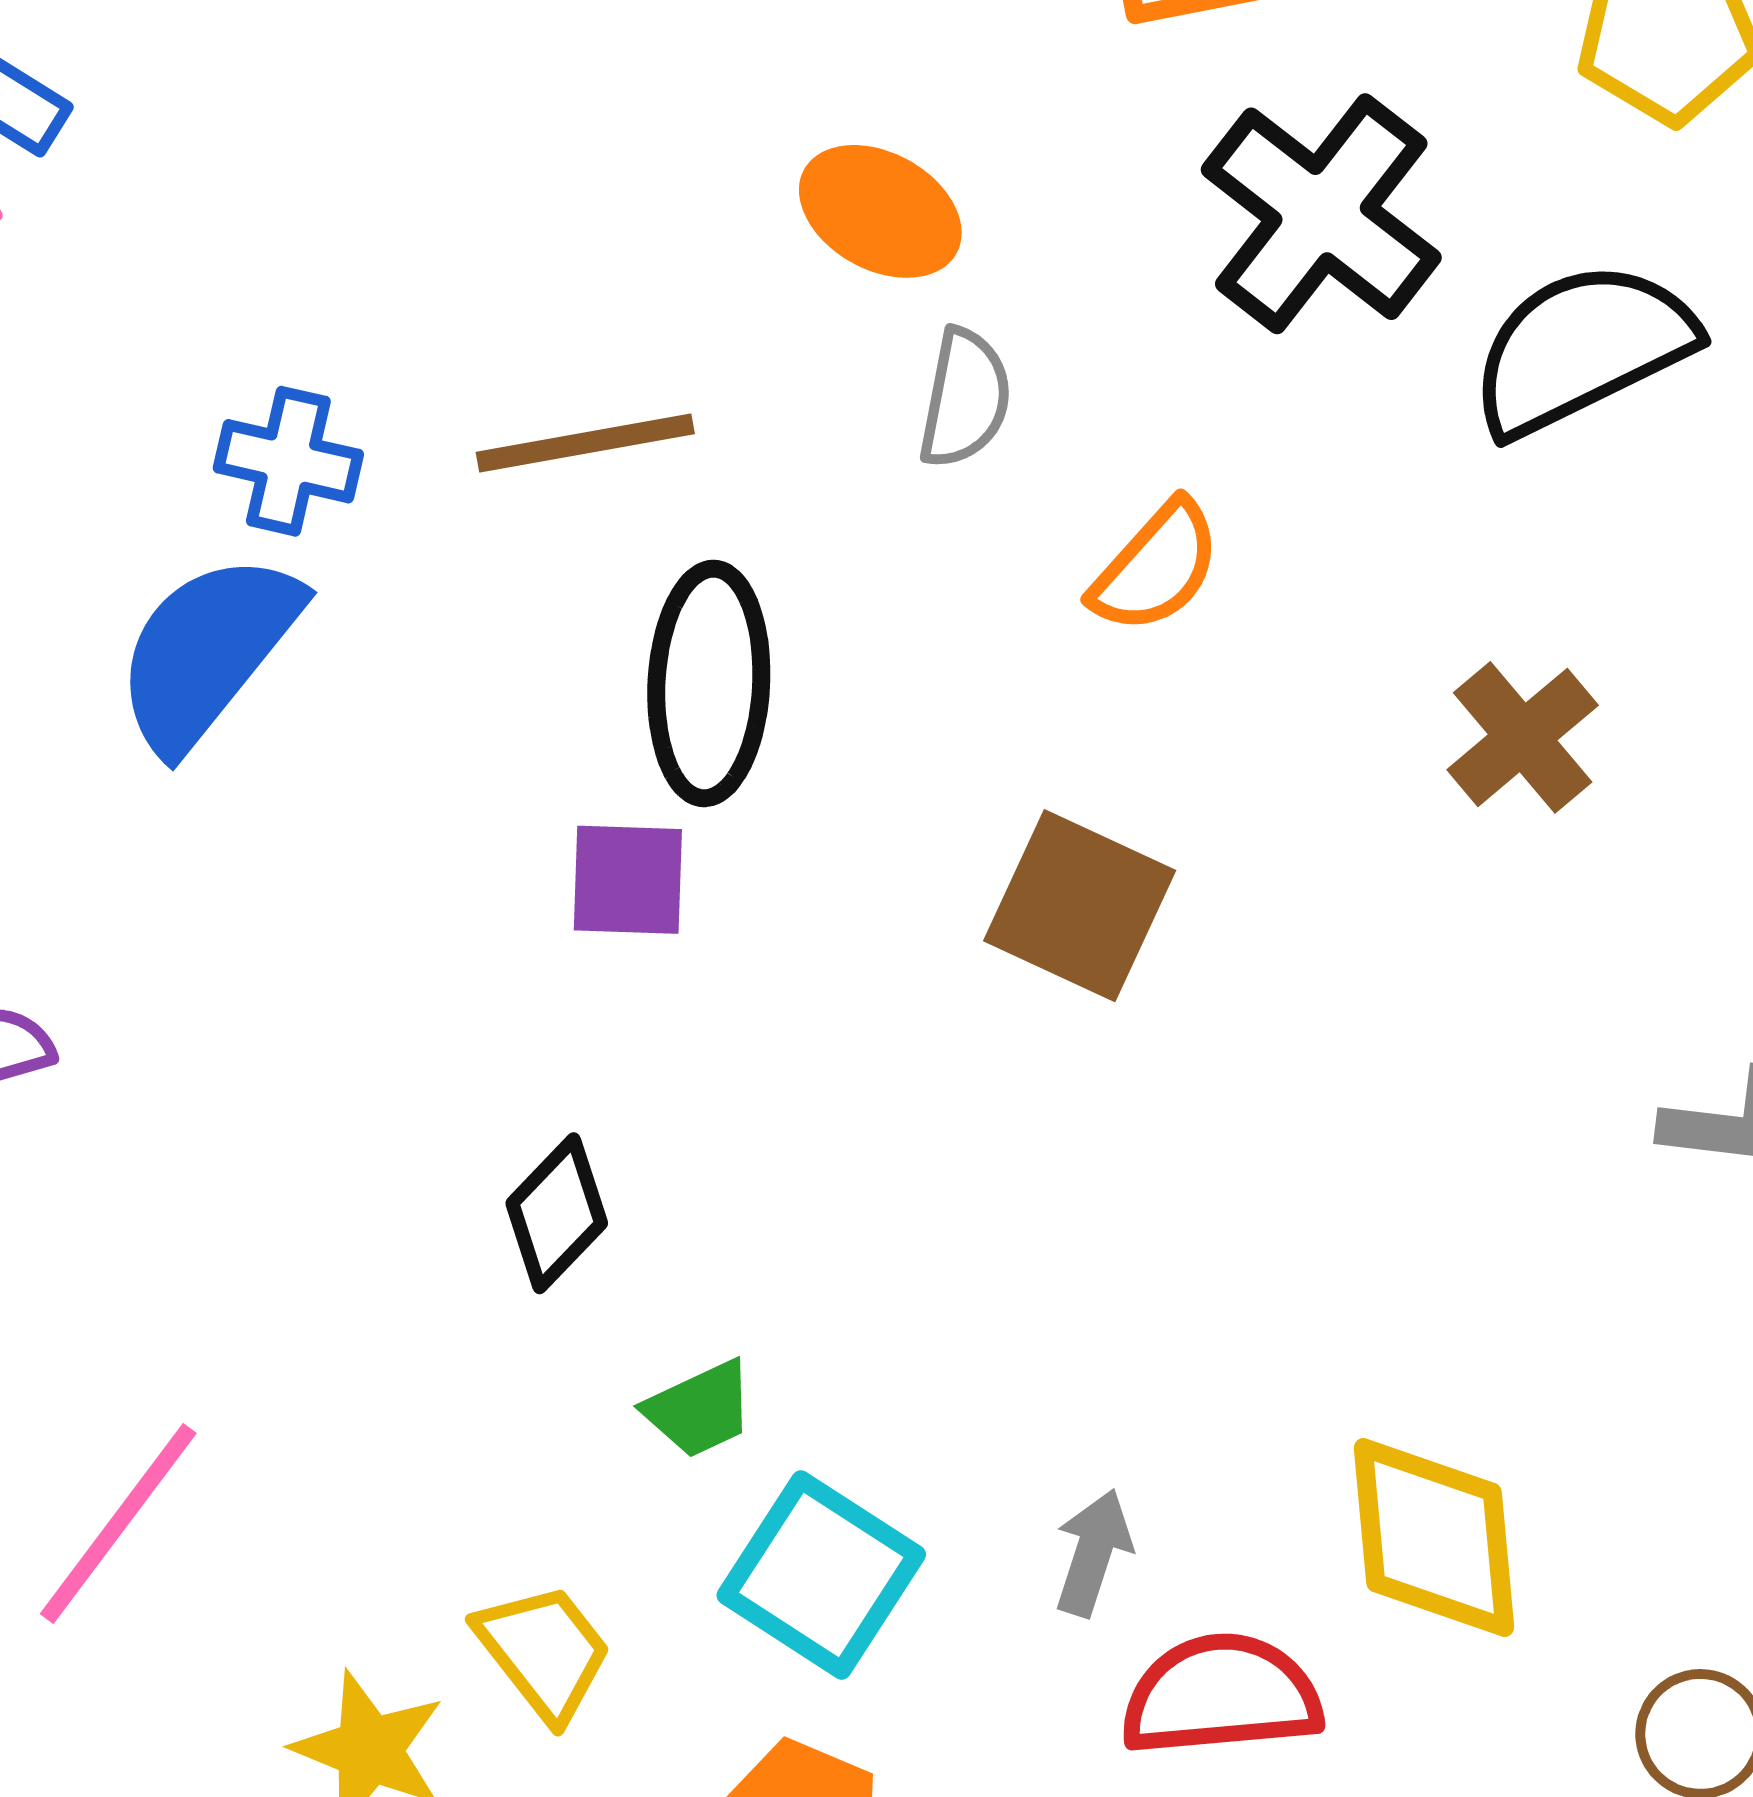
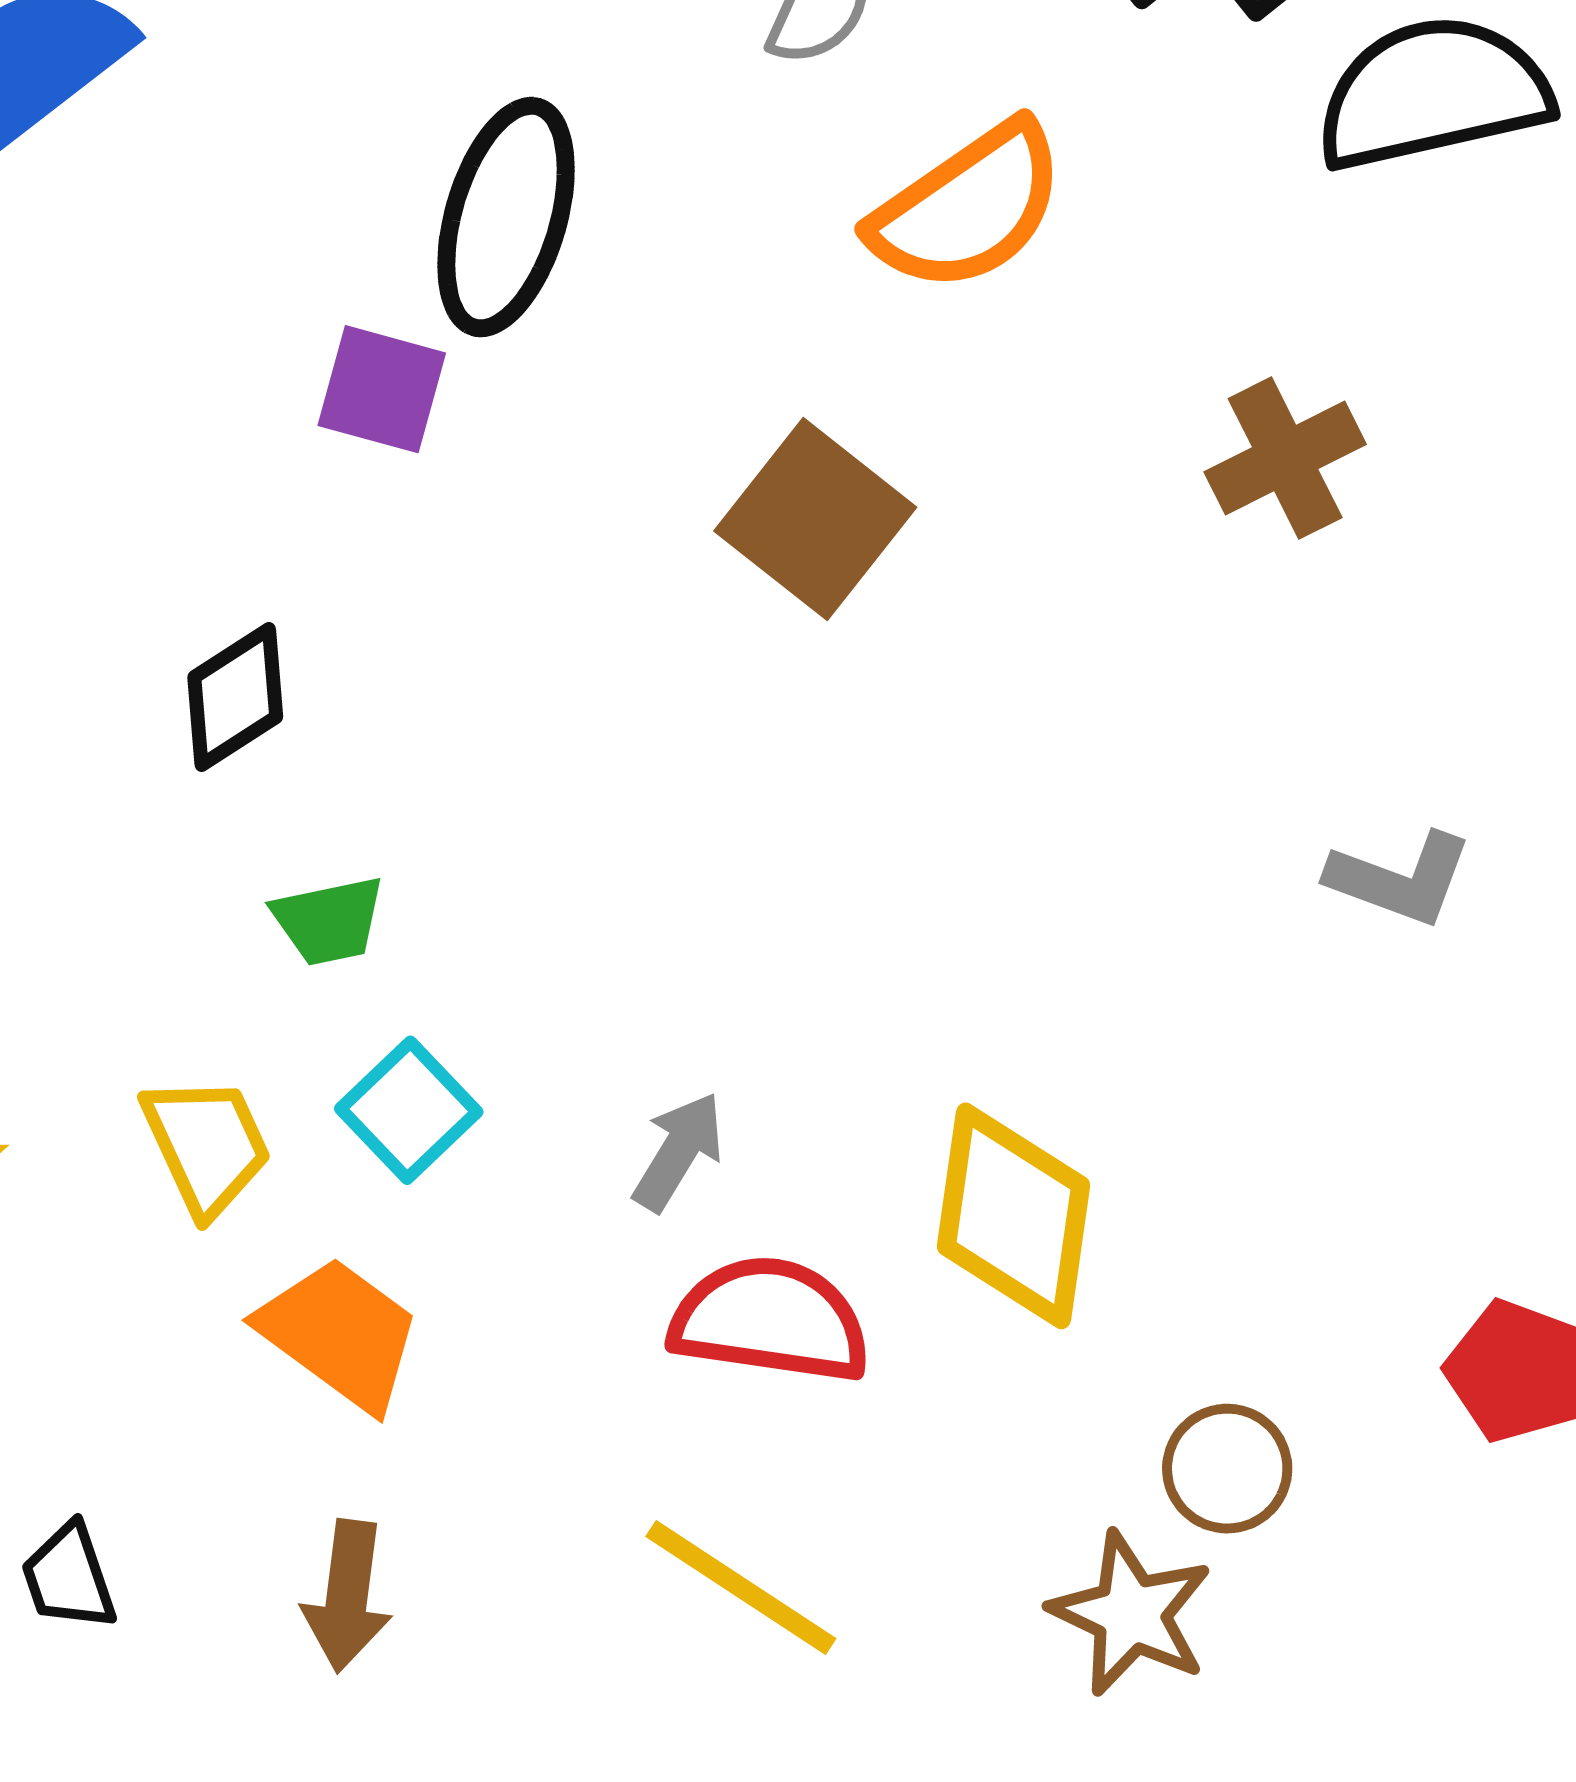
orange semicircle: (1156, 567) -> (968, 208), size x1.4
cyan square: (821, 1575) -> (409, 1110), size x0.7
yellow trapezoid: (544, 1652) -> (207, 1145), moved

